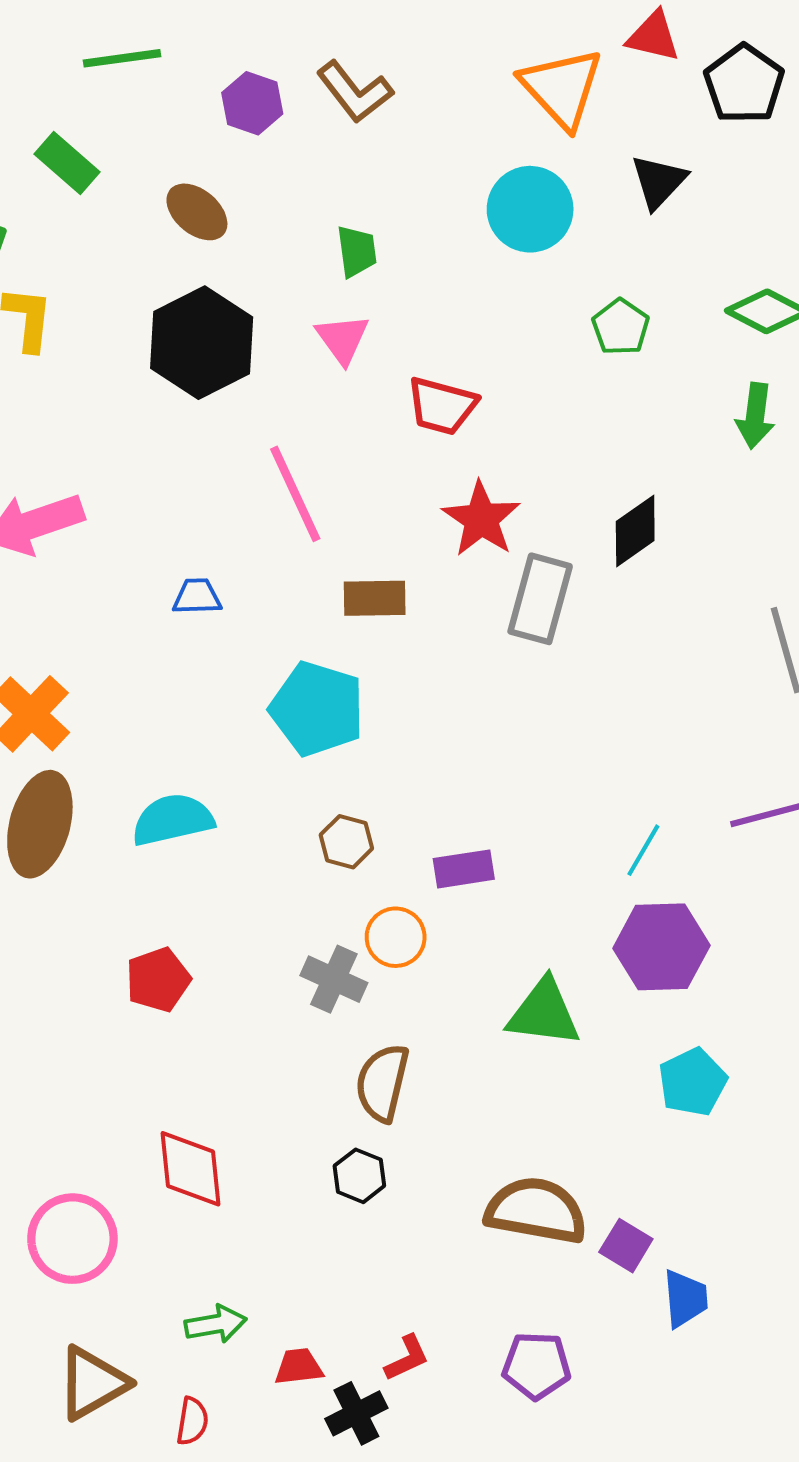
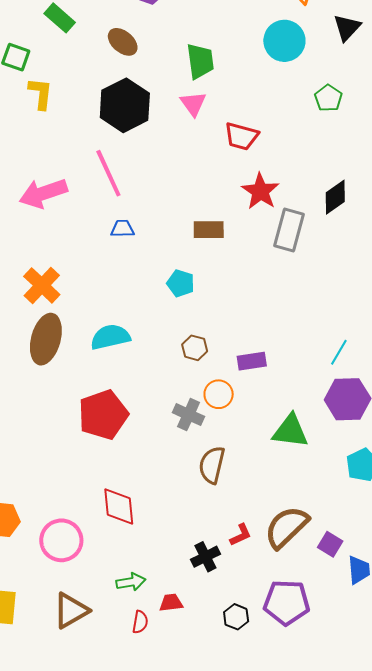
green trapezoid: (357, 251) -> (200, 61), size x1.4
pink line: (295, 494) -> (108, 173), moved
cyan pentagon: (317, 709) -> (181, 283), size x0.6
red pentagon: (158, 980) -> (103, 415), size x1.6
black hexagon: (359, 1176) -> (236, 617), moved
brown semicircle: (536, 1211) -> (287, 527), turned -54
red L-shape: (407, 1358) -> (241, 535), moved
purple pentagon: (536, 1366) -> (287, 602), size x1.4
black cross: (356, 1413) -> (205, 557), moved
red semicircle: (192, 1421) -> (140, 622), moved

